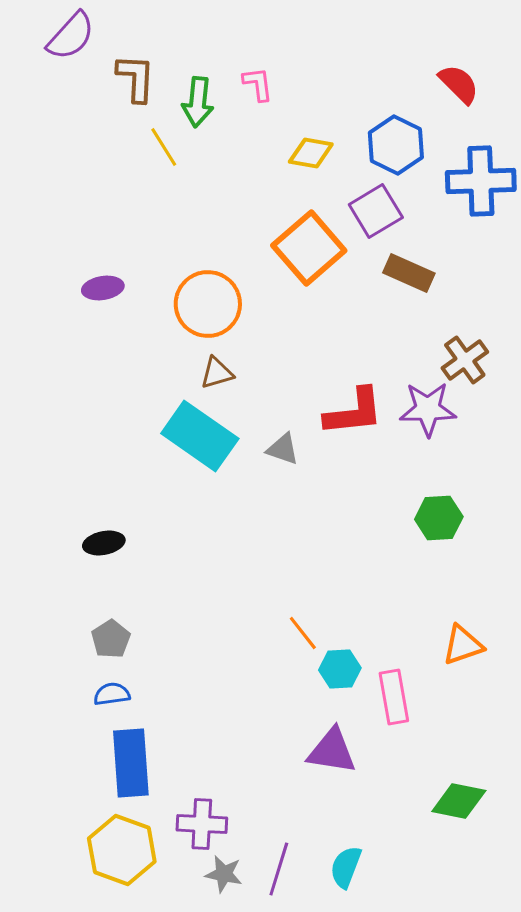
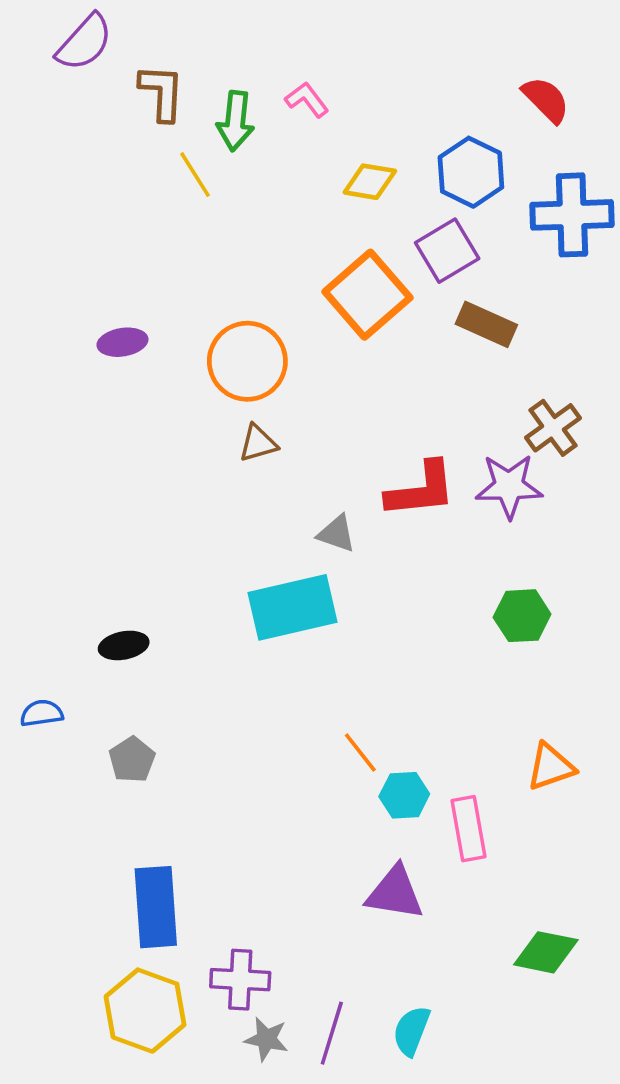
pink L-shape: (258, 84) -> (307, 100), turned -30
cyan rectangle: (200, 436) -> (293, 607), moved, turned -48
blue semicircle: (112, 694) -> (42, 713), moved

